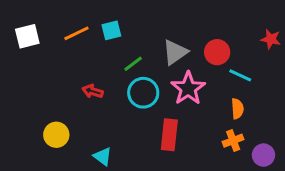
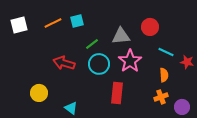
red star: (271, 39) -> (187, 62), moved
gray triangle: (175, 52) -> (121, 36), turned 30
red circle: (217, 52) -> (150, 27), moved
red arrow: (93, 91) -> (64, 63), size x1.5

